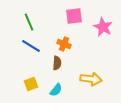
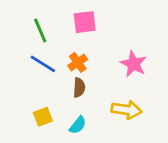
pink square: (74, 16) -> (85, 22), moved
pink star: (103, 27) -> (133, 64), moved
orange cross: (64, 44) -> (78, 62), moved, turned 32

